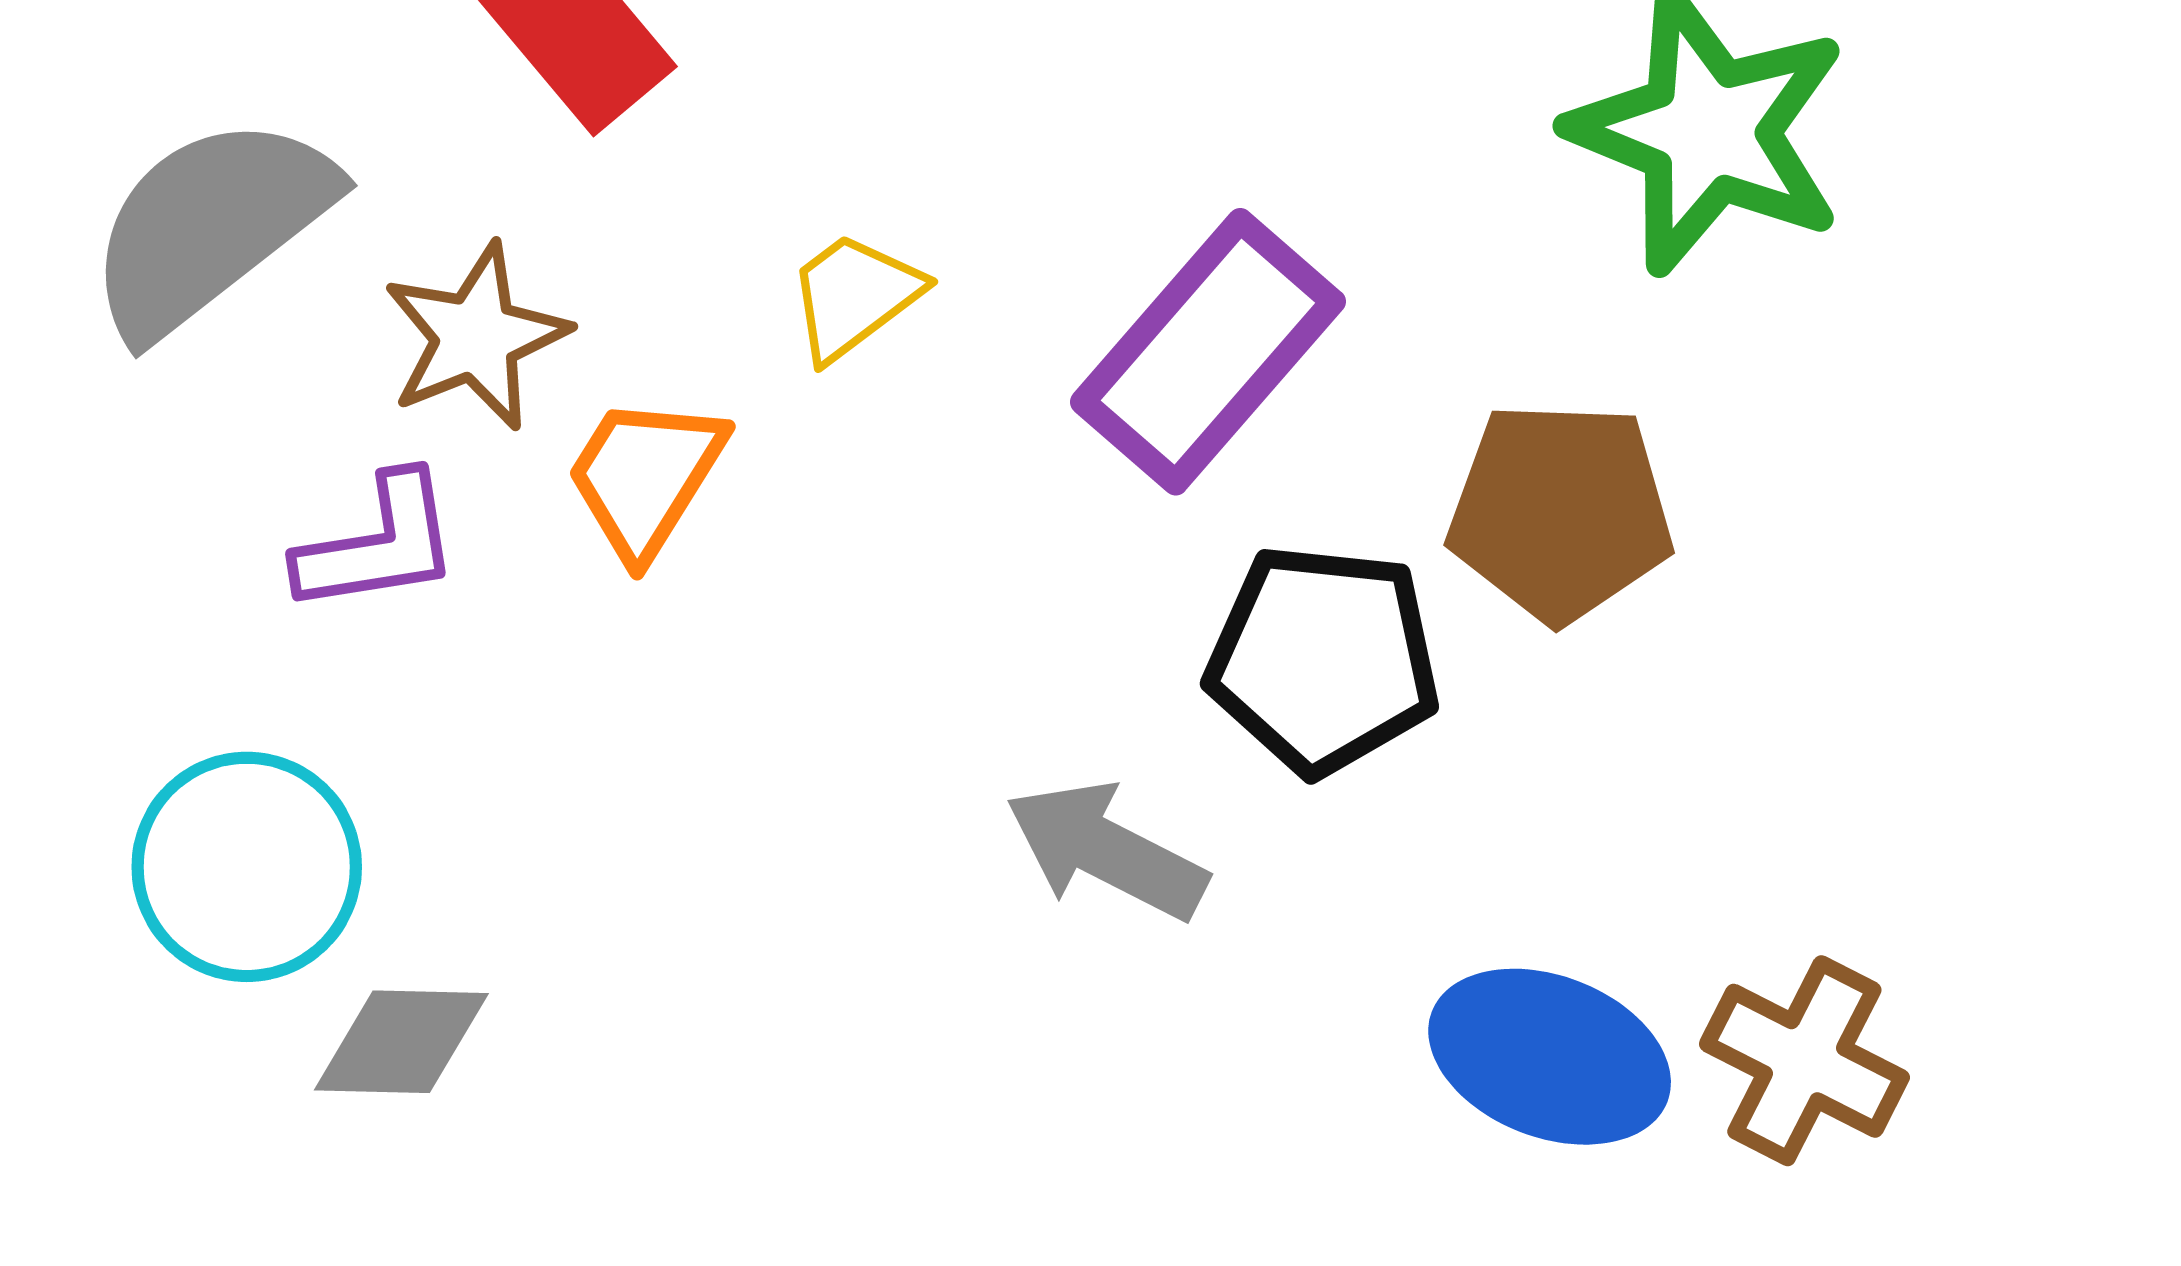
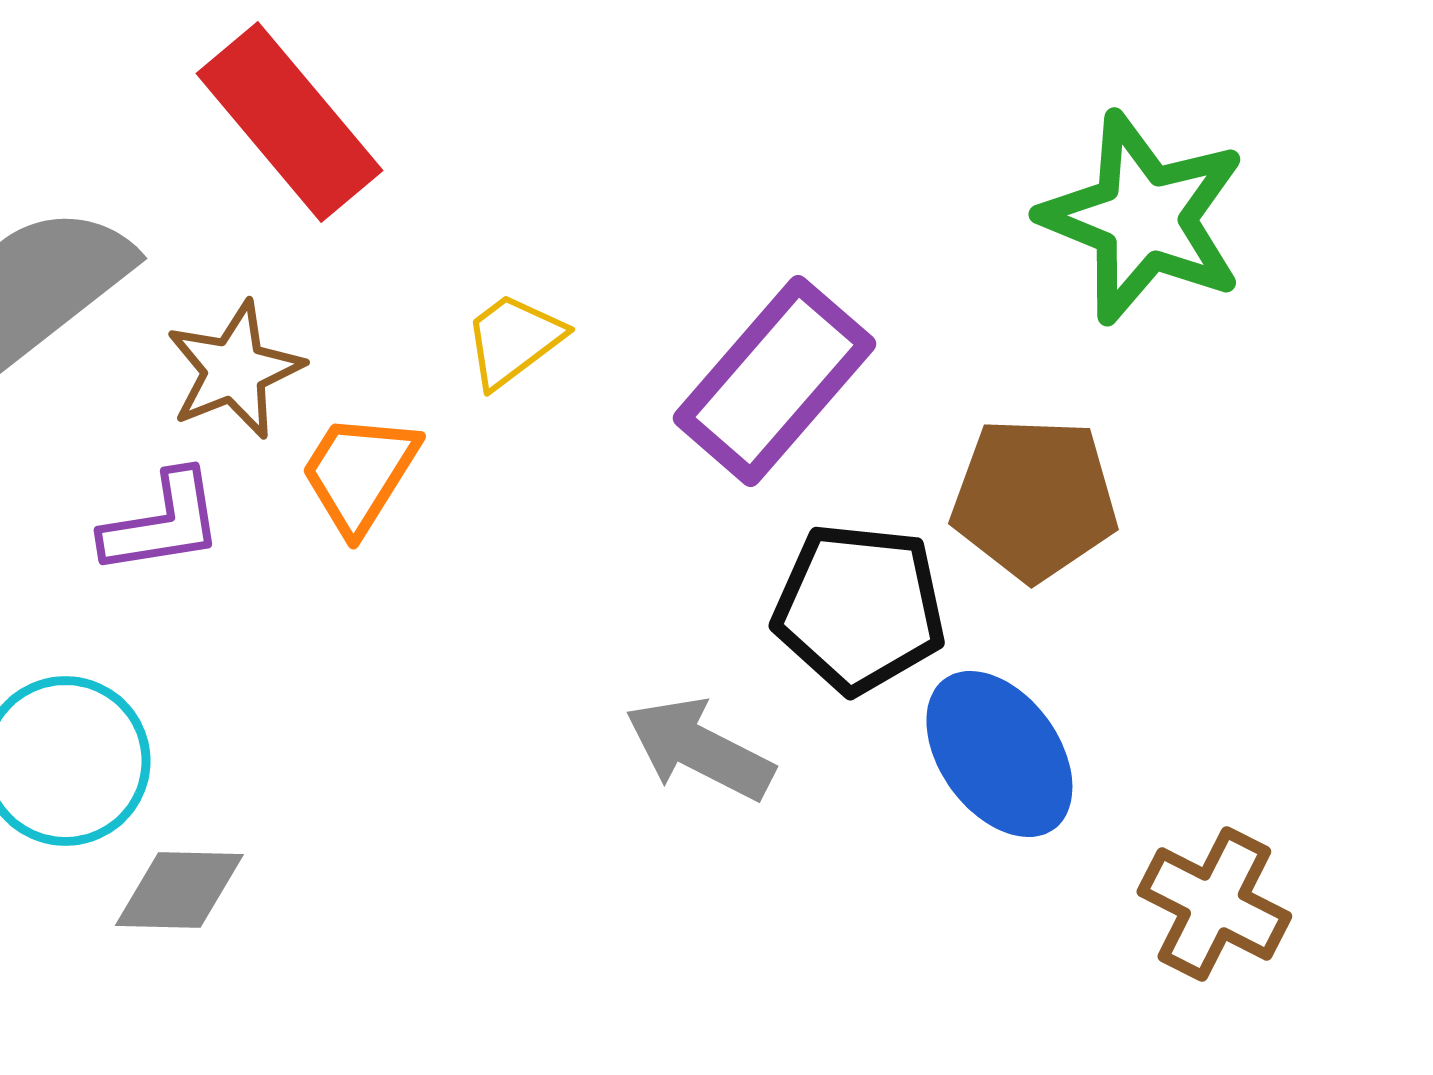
blue ellipse: (1550, 1057) -> (999, 754), moved, turned 33

